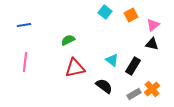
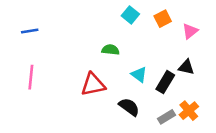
green semicircle: (68, 40) -> (110, 50), moved, turned 32
black triangle: (152, 44) -> (186, 67), moved

